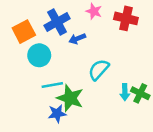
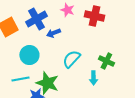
cyan circle: (39, 55) -> (29, 55), moved
cyan line: (52, 85) -> (20, 79), moved
green cross: (140, 93) -> (106, 61), moved

